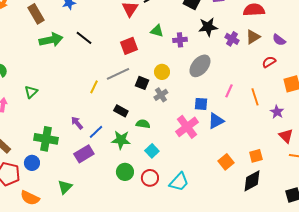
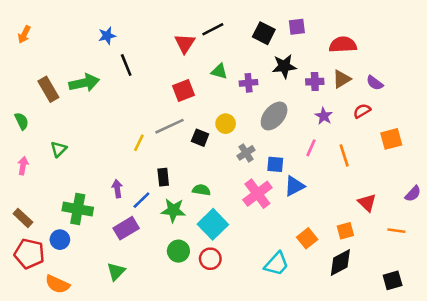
brown rectangle: (36, 14) -> (48, 89), moved
black line: (84, 38) -> (126, 65), moved, turned 30
purple cross: (232, 39) -> (315, 82), turned -32
gray cross: (161, 95) -> (246, 153), moved
black rectangle: (121, 111) -> (163, 177), moved, turned 56
purple star: (277, 112) -> (324, 116), moved
purple arrow: (77, 123) -> (117, 189), turned 32
red triangle: (286, 136) -> (367, 203), moved
cyan square: (152, 151) -> (213, 224), size x1.6
cyan trapezoid: (179, 182) -> (277, 264), moved
green triangle: (65, 187) -> (116, 271), moved

